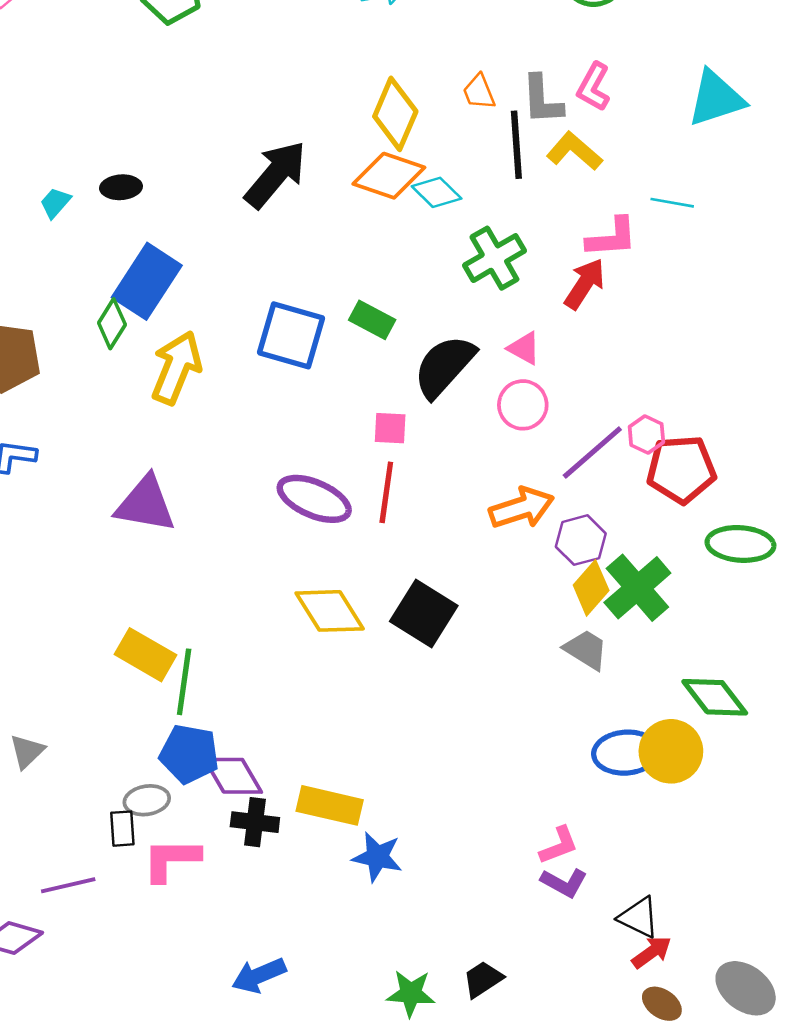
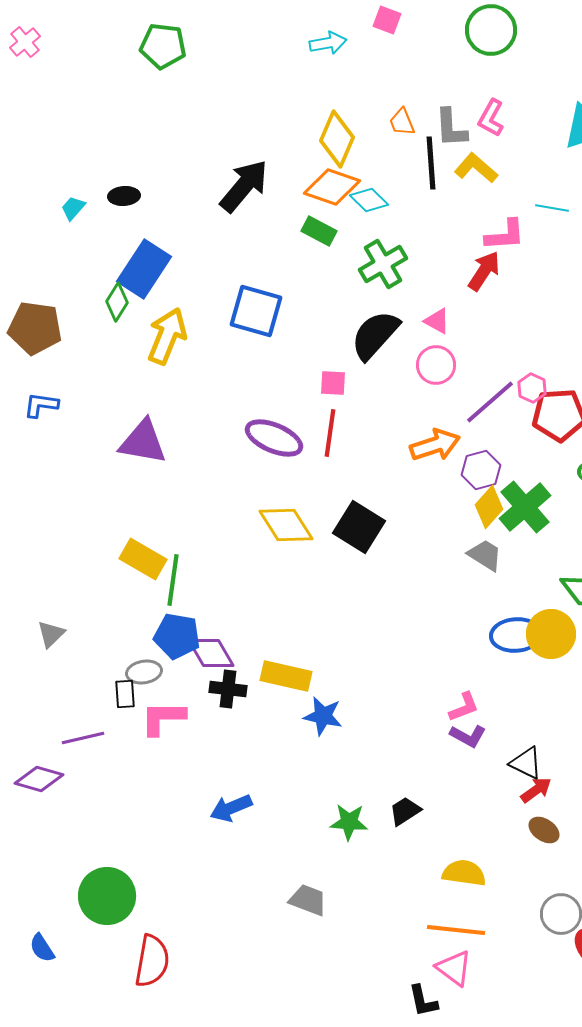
green cross: (494, 258) -> (383, 264), moved
green rectangle: (372, 320) -> (319, 231), moved

